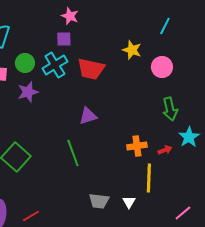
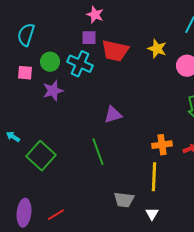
cyan cross: (55, 65) -> (80, 64), turned -35
red trapezoid: (91, 69) -> (115, 51), moved
yellow line: (149, 178) -> (154, 177), moved
white triangle: (129, 202) -> (152, 214), moved

